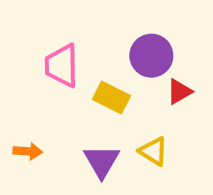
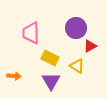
yellow rectangle: (111, 98) -> (50, 58), moved
yellow triangle: (153, 151) -> (77, 66), moved

